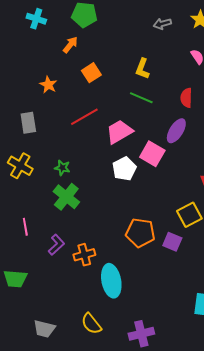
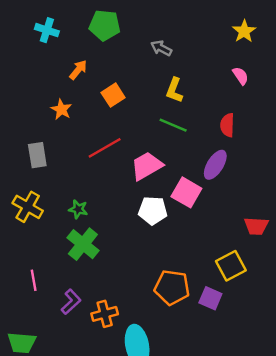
gray arrow: (162, 24) -> (161, 48), moved, turned 42
orange arrow: (70, 45) -> (78, 70), moved
white pentagon: (124, 169) -> (153, 210), turned 30

